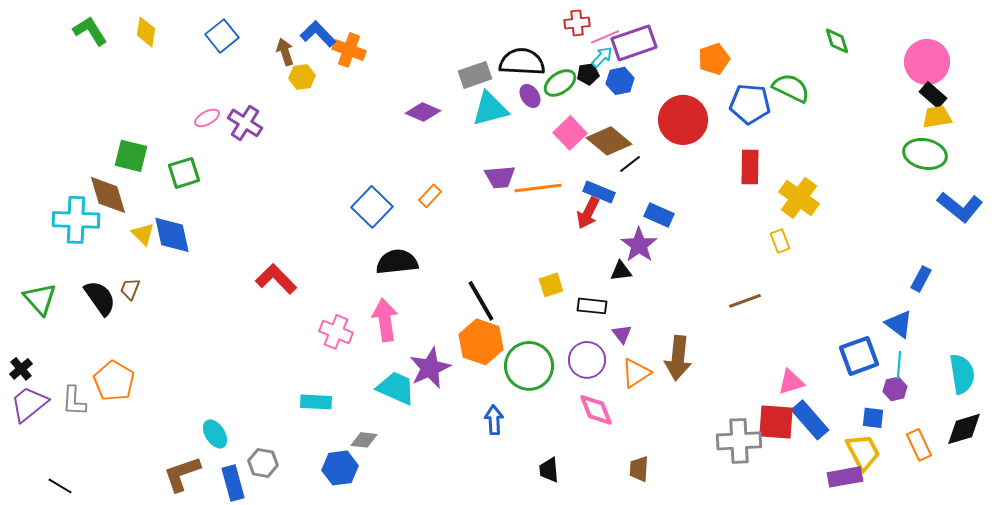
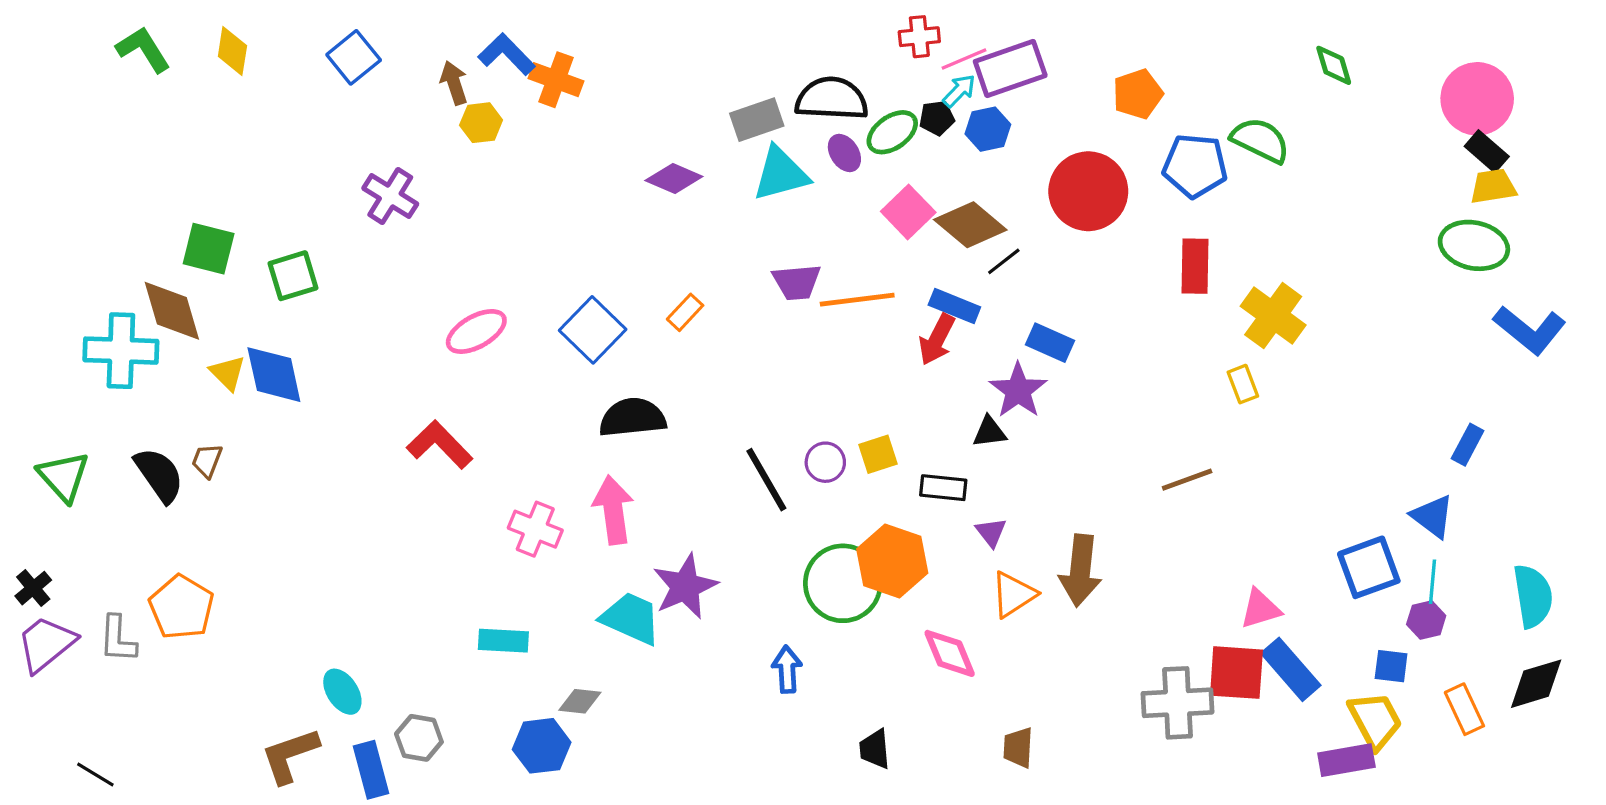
pink ellipse: (207, 118) -> (476, 331), moved, size x1.5
orange hexagon: (481, 342) -> (892, 561), moved
purple circle: (587, 360) -> (825, 462), moved, size x0.7

